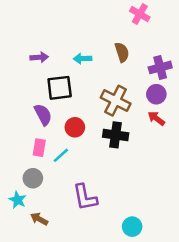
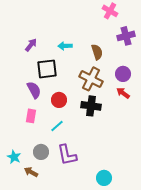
brown semicircle: (122, 52) -> (97, 52), moved
purple arrow: (39, 57) -> (31, 45), turned -48
purple cross: (160, 67) -> (126, 36), moved
cyan line: (61, 155) -> (57, 126), moved
gray circle: (33, 178) -> (41, 152), moved

